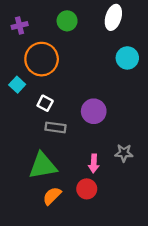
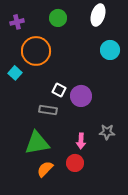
white square: (45, 103) -> (59, 90), moved

